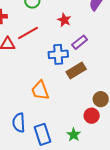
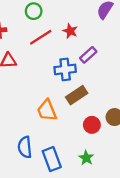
red line: (28, 33) -> (41, 37), moved
brown rectangle: (76, 70) -> (77, 95), moved
red circle: (92, 116) -> (92, 125), moved

